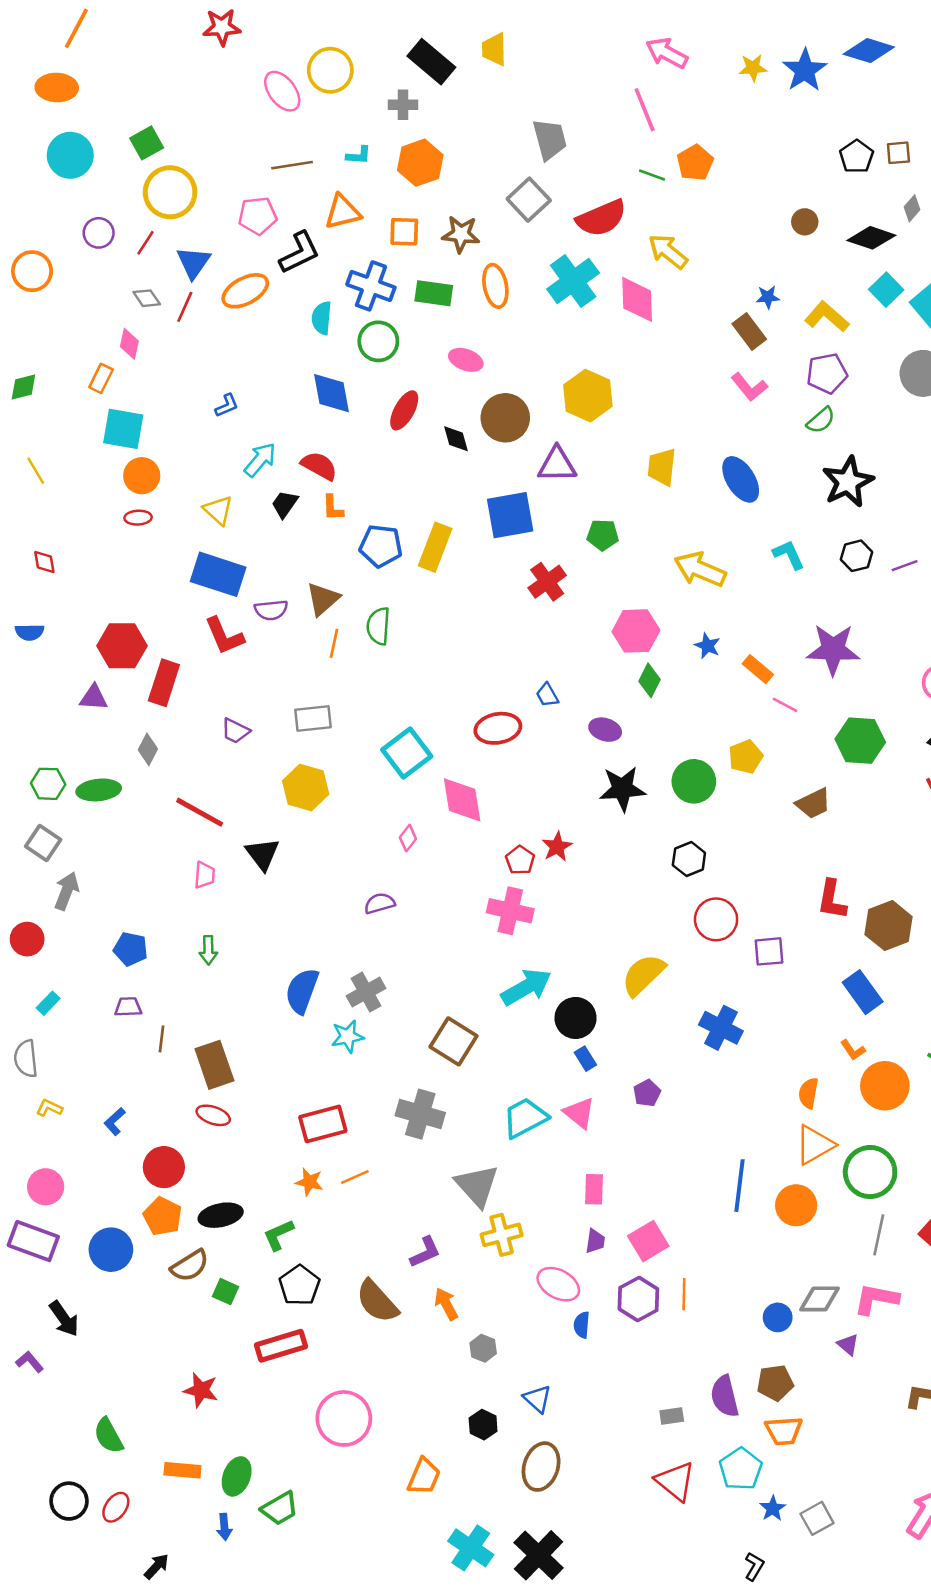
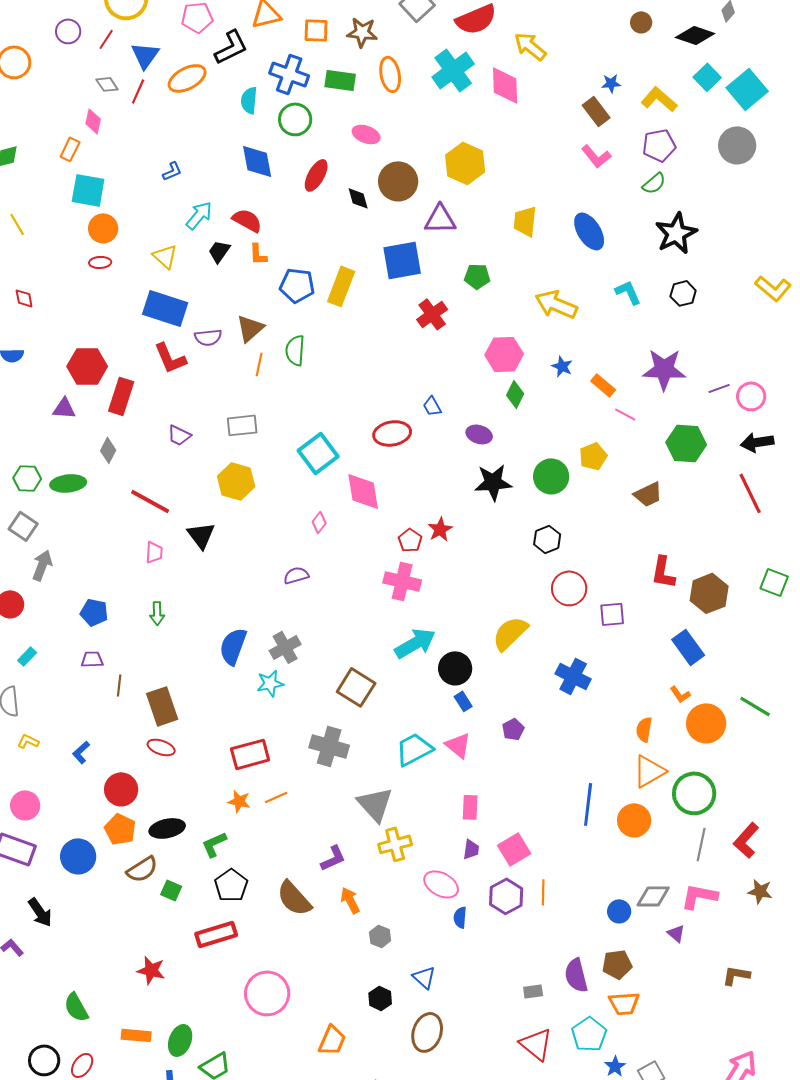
purple line: (905, 566) -> (719, 388), moved

